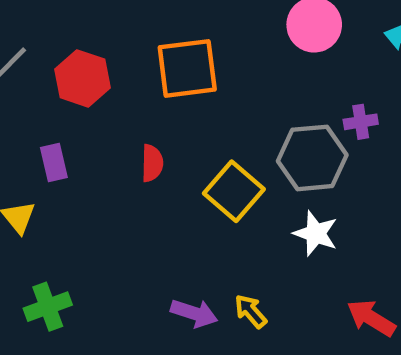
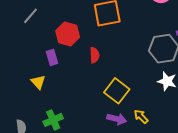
red hexagon: (82, 78) -> (68, 34), moved
yellow square: (234, 191) -> (117, 91), moved

